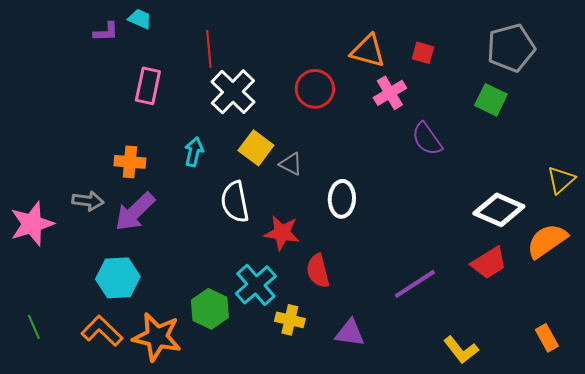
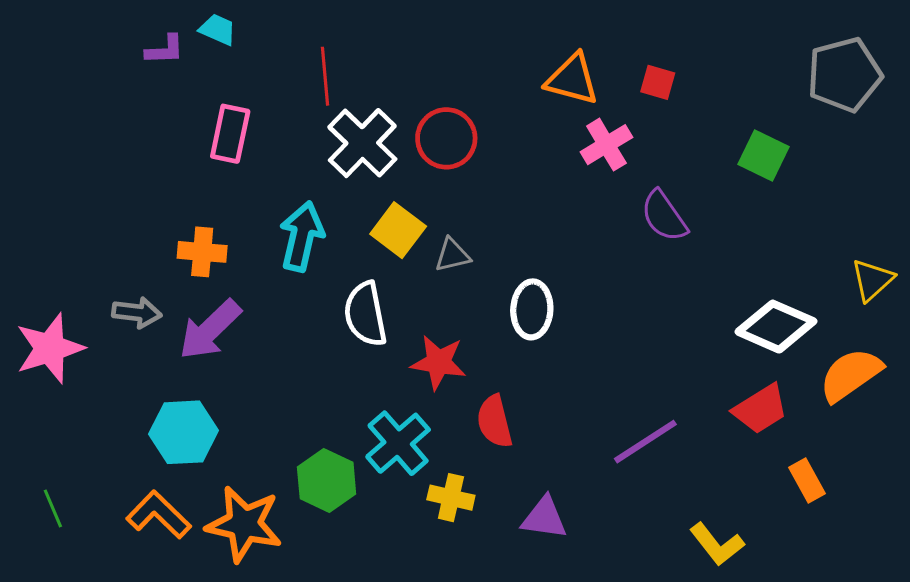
gray pentagon: (511, 48) -> (844, 75), moved
red circle: (315, 89) -> (446, 138), moved
cyan arrow: (194, 152) -> (302, 236), size x1.5
gray triangle: (291, 164) -> (453, 255), turned -40
orange rectangle: (547, 338) -> (807, 480), moved

